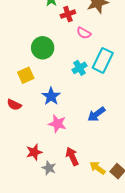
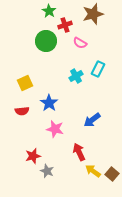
green circle: (43, 48) -> (46, 41), moved
cyan rectangle: (103, 60) -> (98, 69), size x0.7
red semicircle: (14, 105) -> (22, 111), moved, turned -32
red arrow: (72, 156) -> (79, 152), moved

